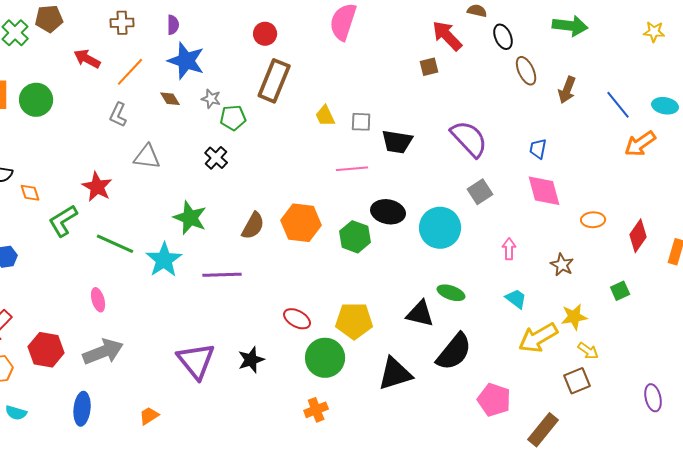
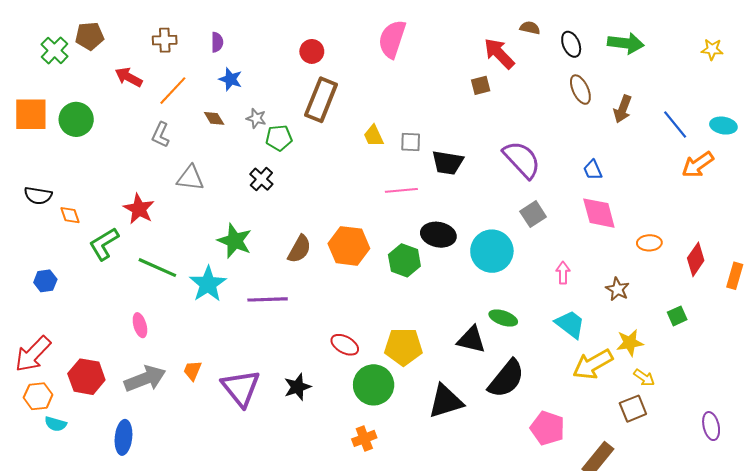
black ellipse: (503, 37) -> (571, 44), moved
blue star: (186, 61) -> (231, 79), size x0.6
blue trapezoid: (538, 149) -> (593, 170), turned -35
cyan trapezoid: (516, 299) -> (570, 324), size x1.4
cyan semicircle: (16, 413) -> (56, 424), moved
orange trapezoid: (149, 416) -> (192, 370), moved, turned -35

